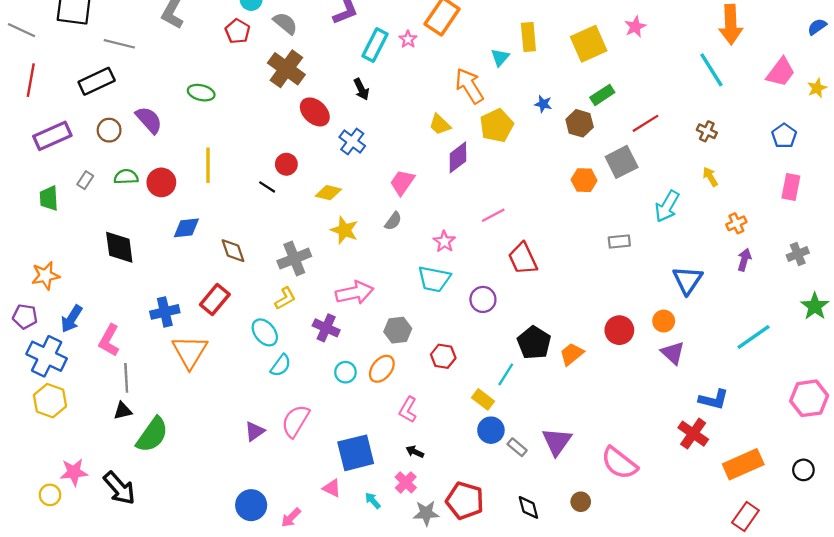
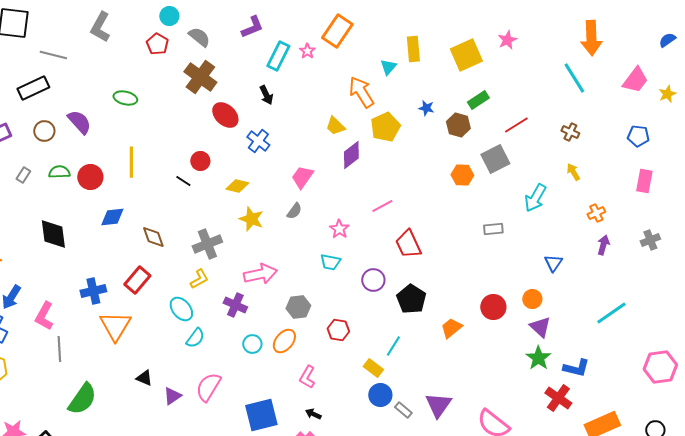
blue pentagon: (784, 136) -> (638, 136), turned -30
cyan trapezoid: (434, 279) -> (330, 262), size x0.7
blue triangle: (688, 280) -> (553, 263), size x0.7
green star: (815, 306) -> (538, 358), moved
black pentagon: (534, 343) -> (411, 299), moved
black triangle: (123, 411) -> (144, 378), moved, turned 36

